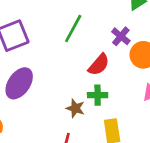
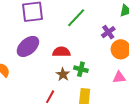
red semicircle: (99, 65) -> (62, 52), moved, turned -144

